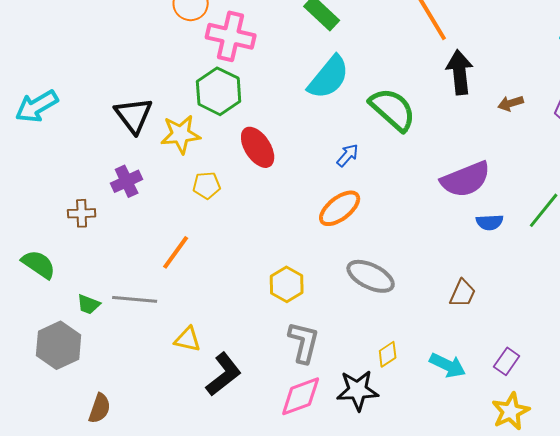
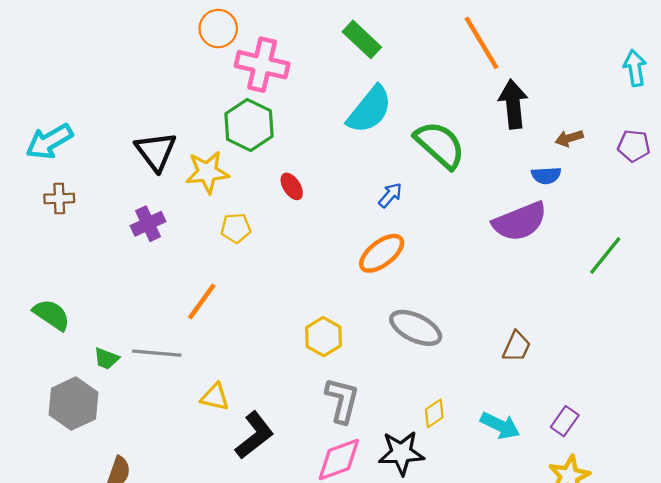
red ellipse: (258, 147) -> (292, 186), size x0.6
brown cross: (82, 213) -> (59, 198), moved
blue semicircle: (490, 222) -> (546, 175), moved

